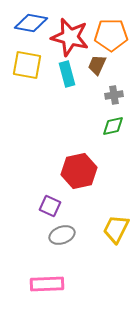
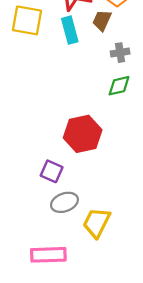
yellow trapezoid: (116, 229) -> (97, 223), moved

